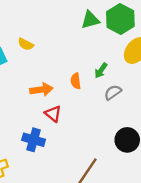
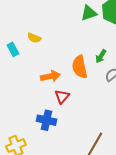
orange semicircle: (76, 81) -> (80, 67), size x1.6
red triangle: (53, 114) -> (62, 97), turned 35

